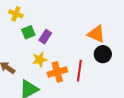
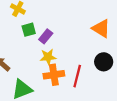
orange triangle: (96, 34) -> (101, 29), moved
yellow star: (40, 60) -> (48, 57), moved

